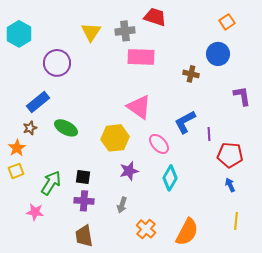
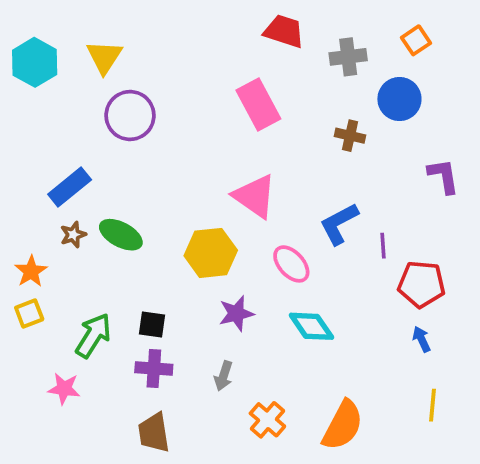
gray cross: (125, 31) -> (348, 57), moved
yellow triangle: (91, 32) -> (104, 57), moved
pink rectangle: (141, 57) -> (258, 105), turned 60
purple circle: (57, 63) -> (130, 116), moved
brown star: (30, 128) -> (73, 235), moved
cyan diamond: (170, 178) -> (311, 326), turned -65

